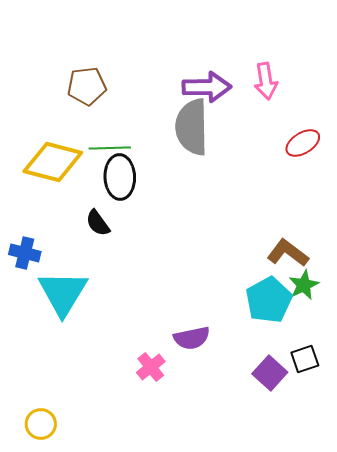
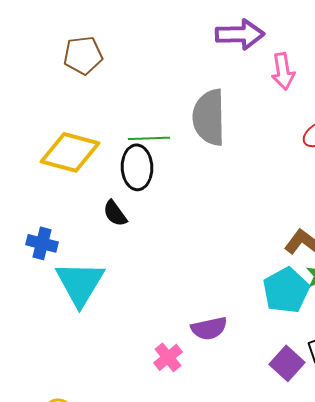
brown pentagon: (87, 86) -> (83, 55), moved
purple arrow: (207, 87) -> (240, 34), moved
green line: (110, 148) -> (149, 138), moved

